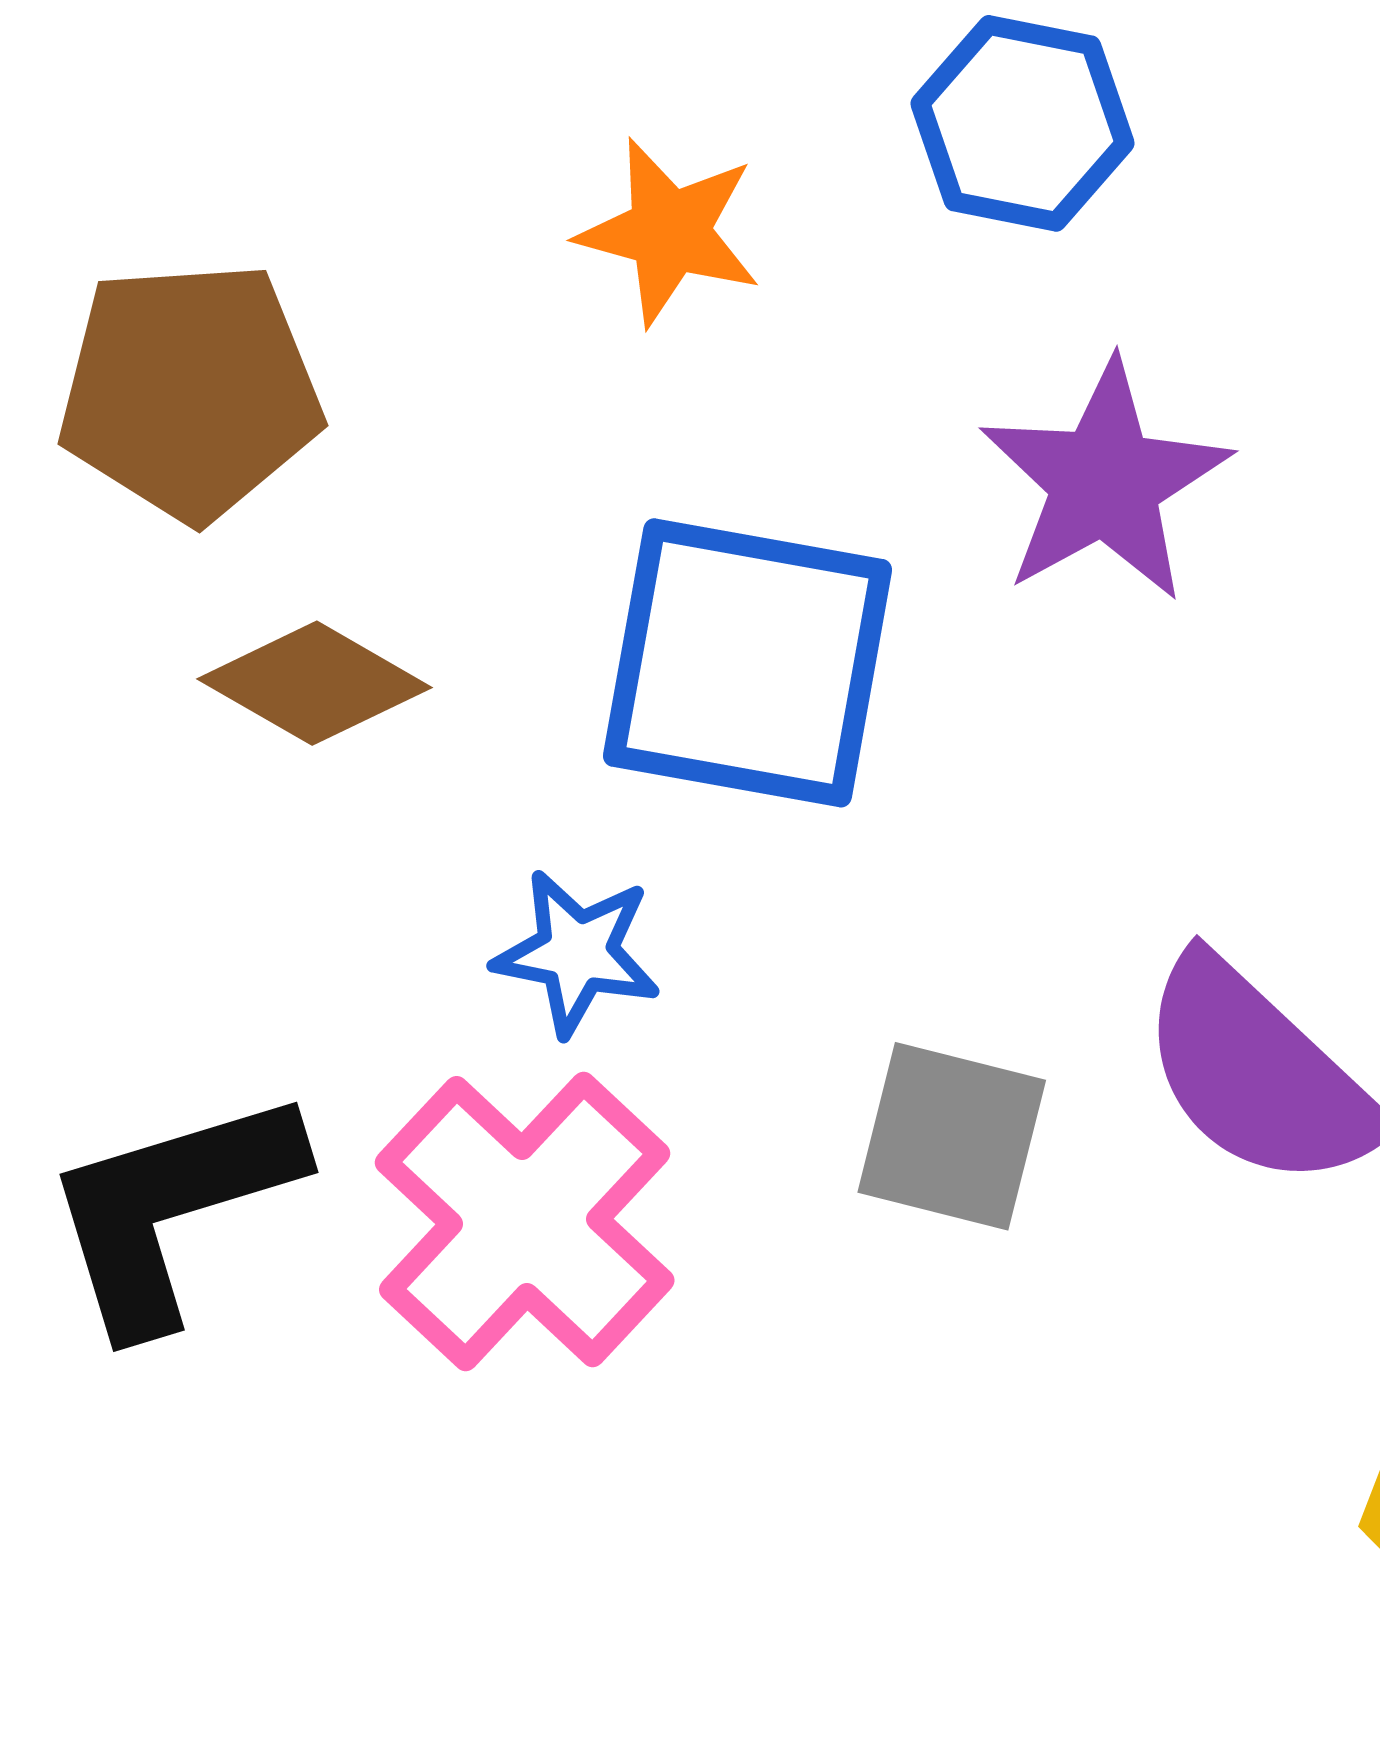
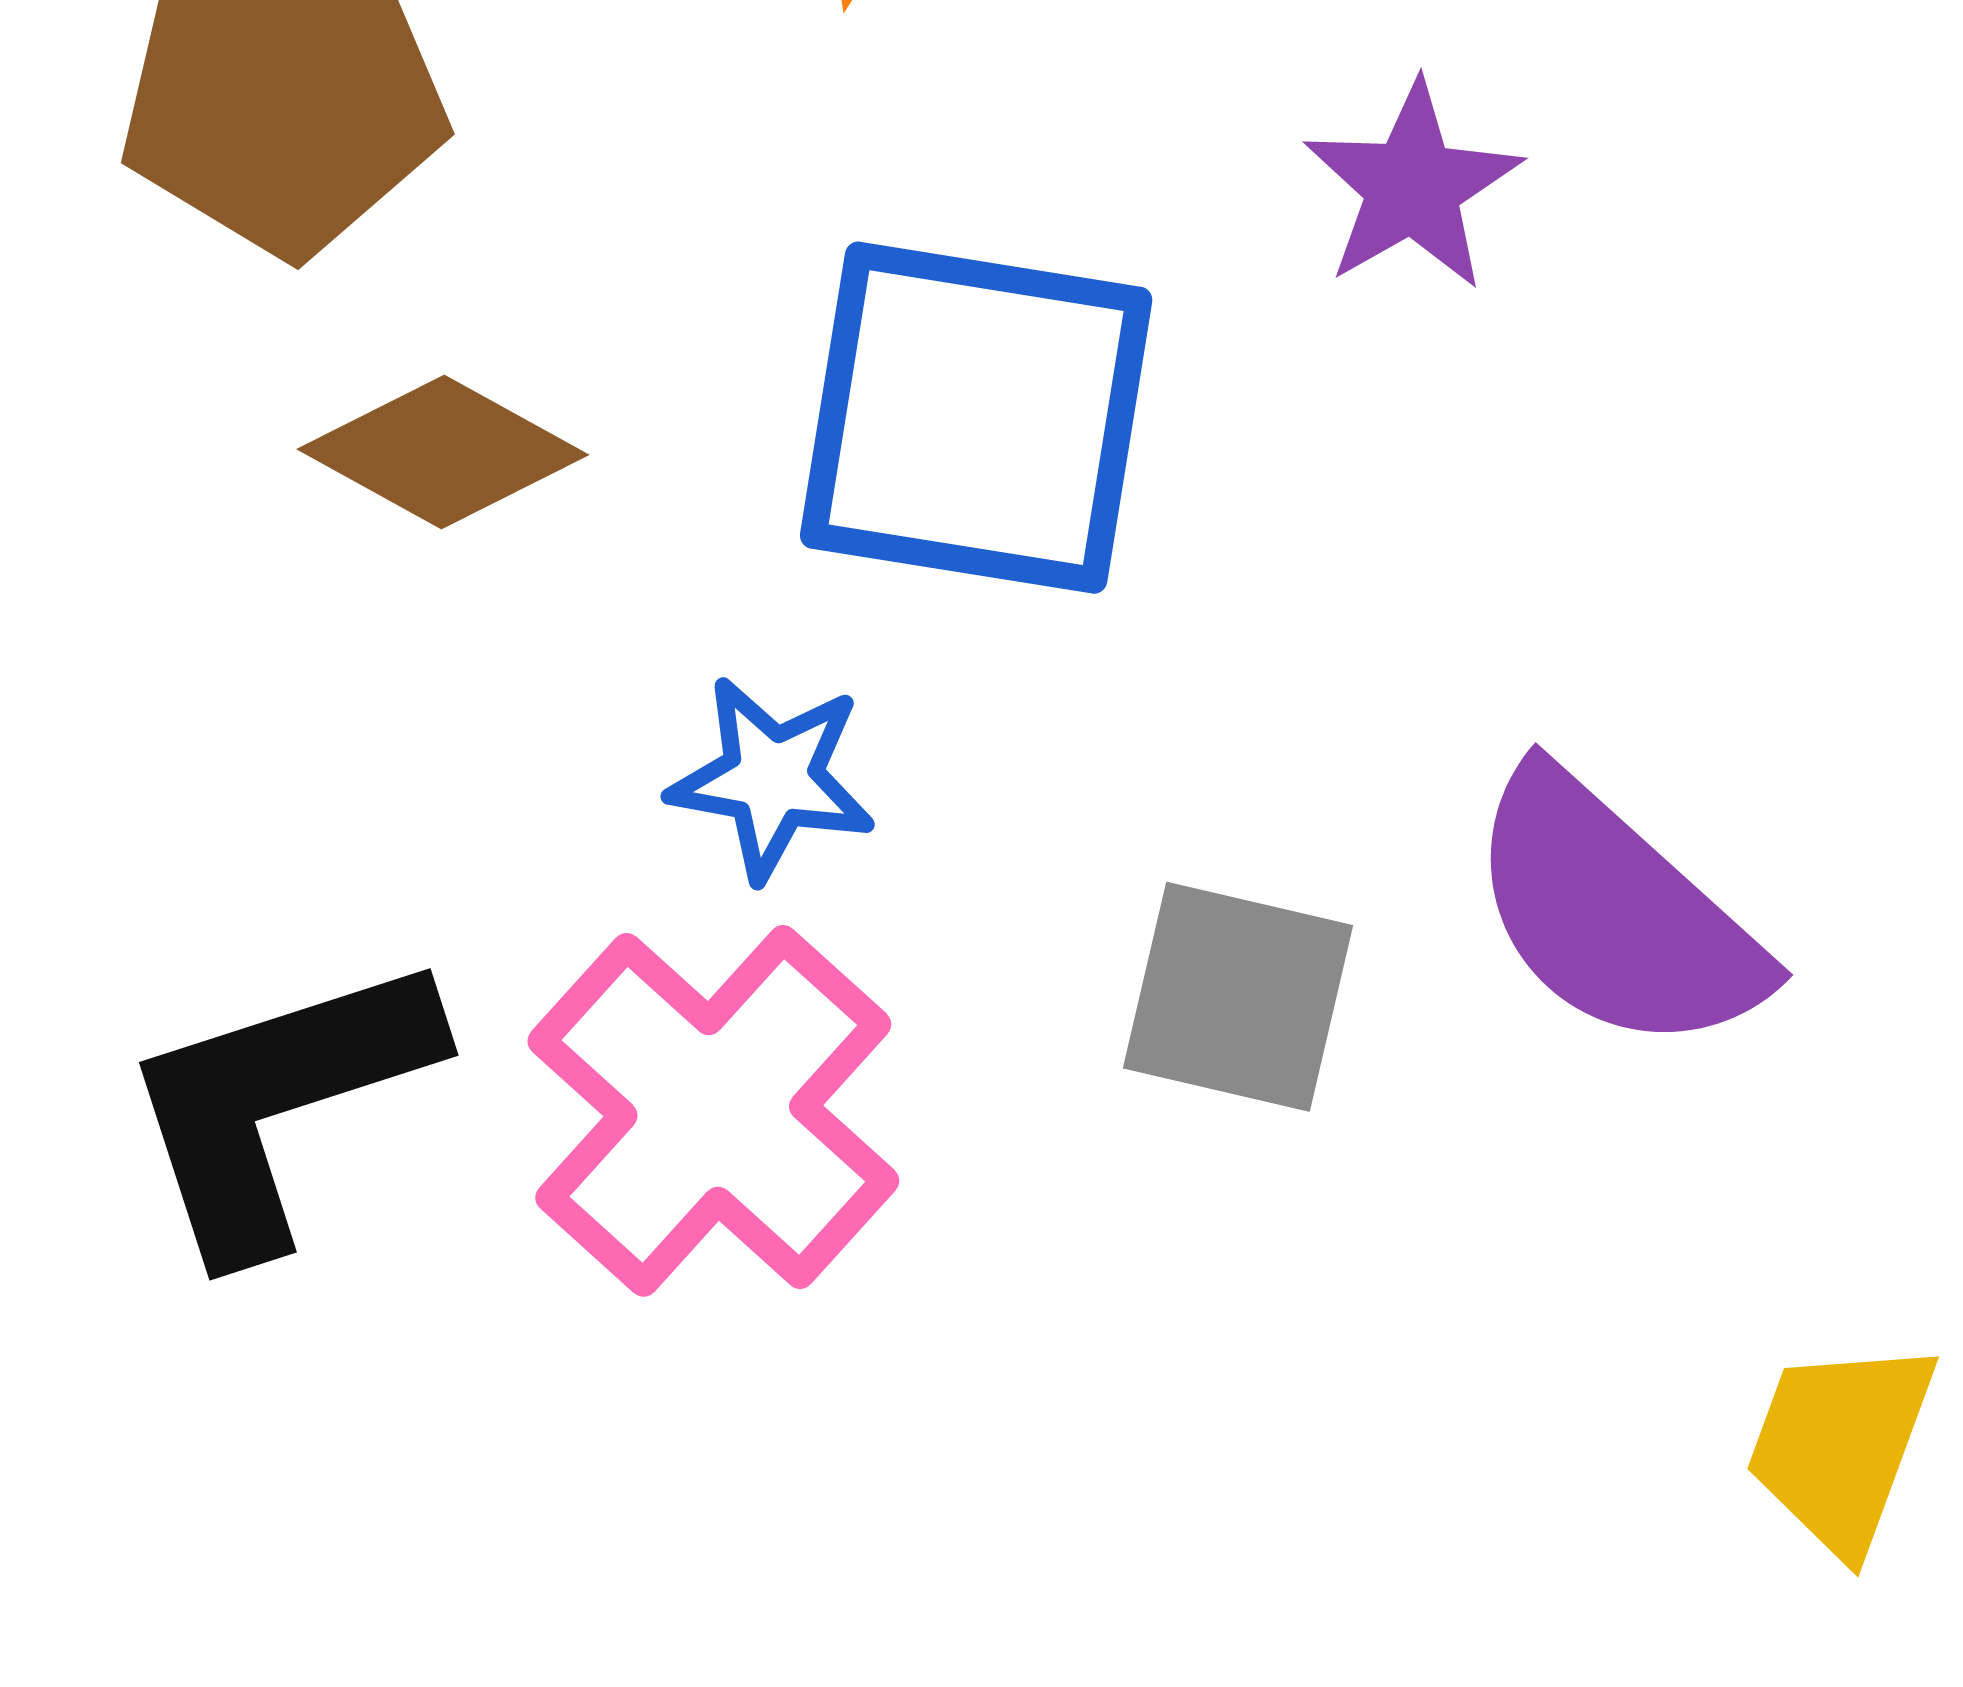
purple star: (1105, 482) -> (1413, 186), size x0.7

